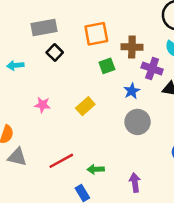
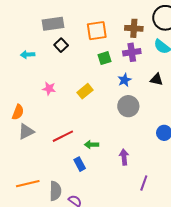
brown cross: (132, 47) -> (134, 28), moved
purple cross: (152, 69) -> (132, 52), moved, turned -30
gray triangle: (17, 157) -> (26, 132), turned -42

